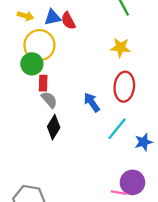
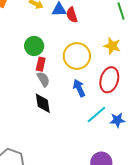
yellow circle: (39, 45) -> (77, 56), moved
black diamond: (54, 127) -> (43, 103), turned -50
blue star: (144, 142) -> (117, 120), moved

